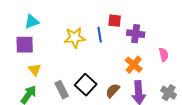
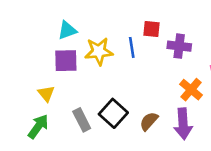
cyan triangle: (32, 22) -> (67, 30), moved
purple square: (25, 45) -> (66, 61), moved
orange cross: (134, 65) -> (191, 90), moved

